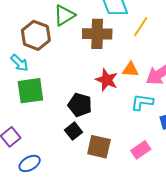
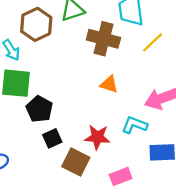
orange triangle: (130, 70) -> (109, 84), moved
red star: (107, 80) -> (97, 137), moved, turned -30
black pentagon: (80, 105) -> (39, 109), moved

